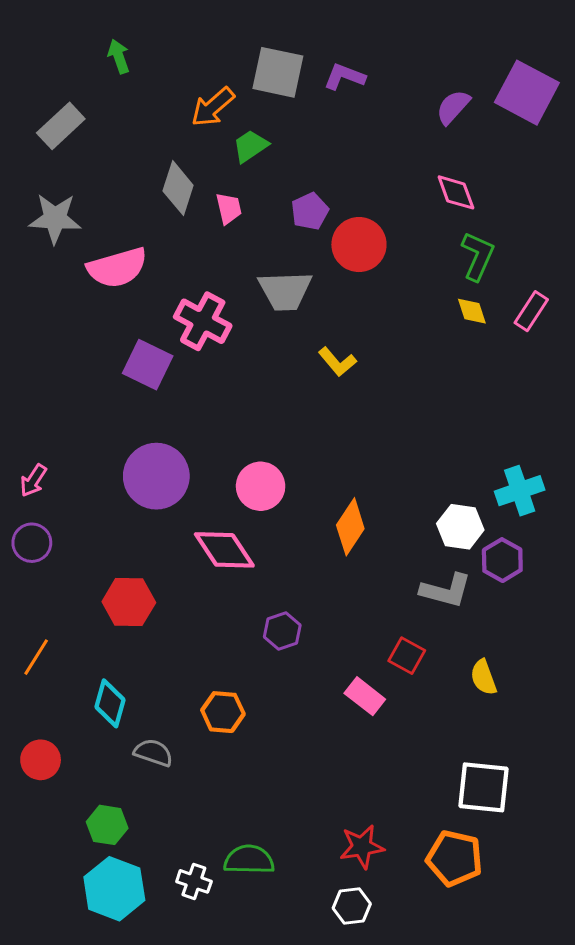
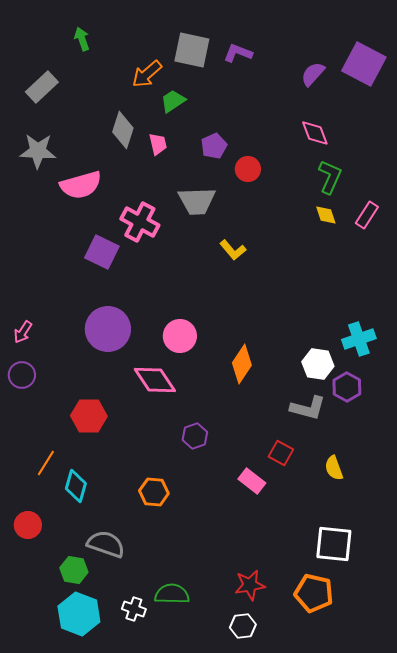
red circle: (359, 245) -> (248, 169), size x0.7
orange line: (36, 657) -> (46, 463), moved
gray semicircle: (153, 753) -> (106, 544), moved, size x1.4

